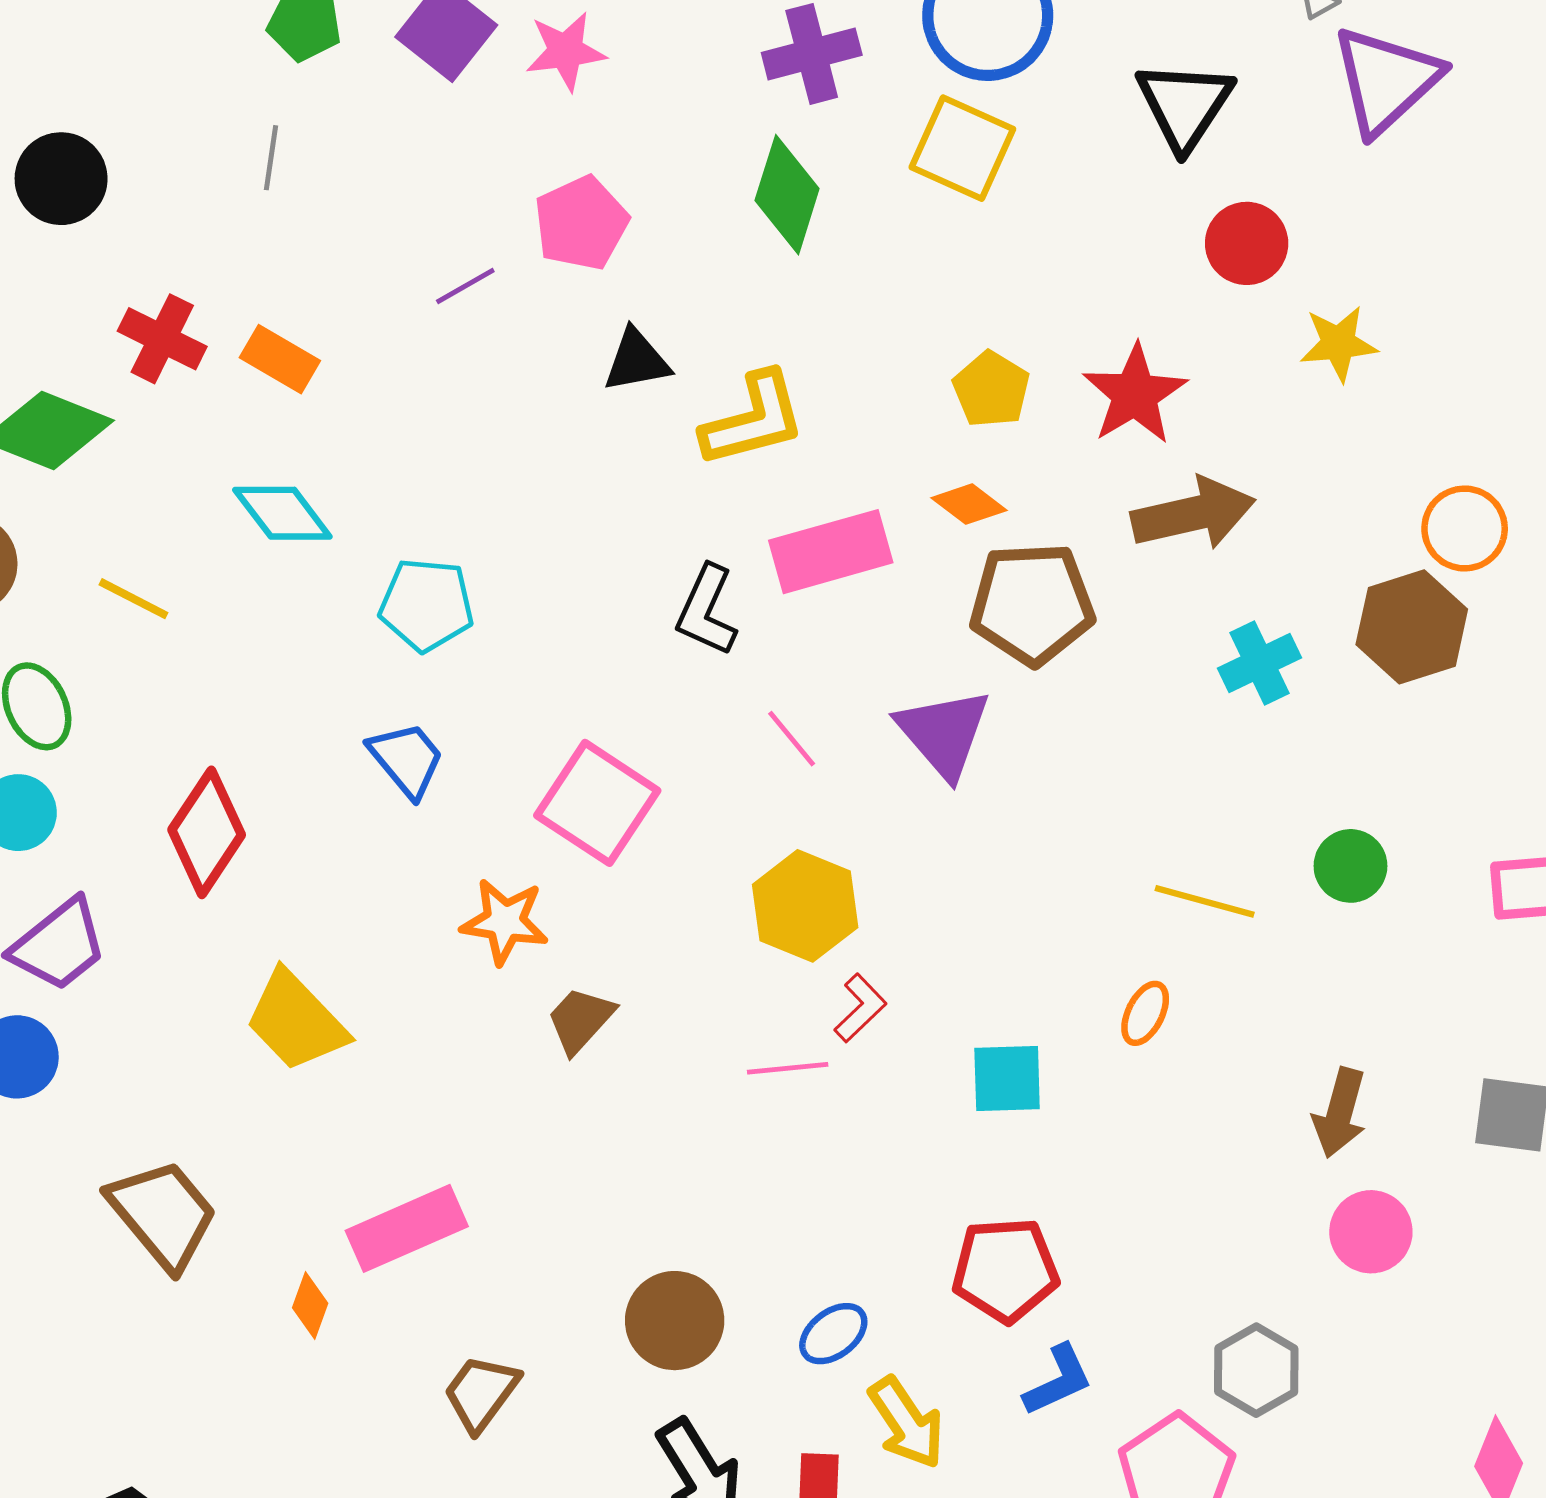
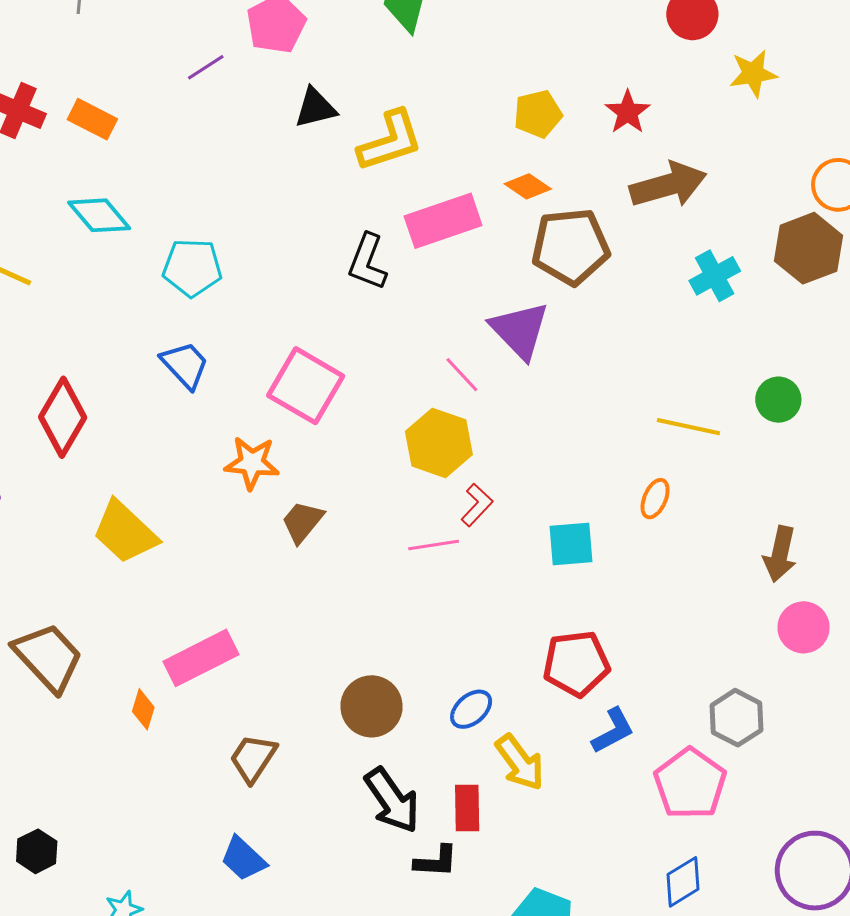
yellow pentagon: (991, 389) -> (538, 114), turned 30
red star: (1135, 394) -> (628, 112), size x0.7
pink line: (792, 739) -> (462, 375), moved

